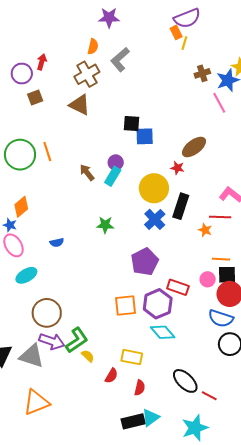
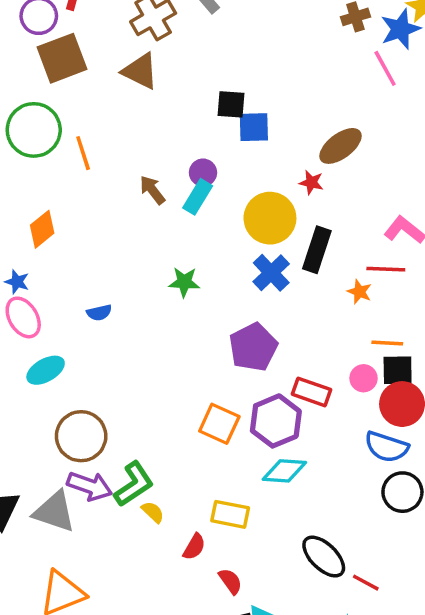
brown square: (35, 98) -> (62, 58), size x1.8
green circle: (20, 155) -> (34, 130), moved
orange diamond: (21, 207) -> (42, 229), moved
orange square: (125, 306) -> (219, 424), turned 30
cyan diamond: (163, 332) -> (284, 471), turned -45
red semicircle: (140, 388) -> (230, 581), moved, turned -49

